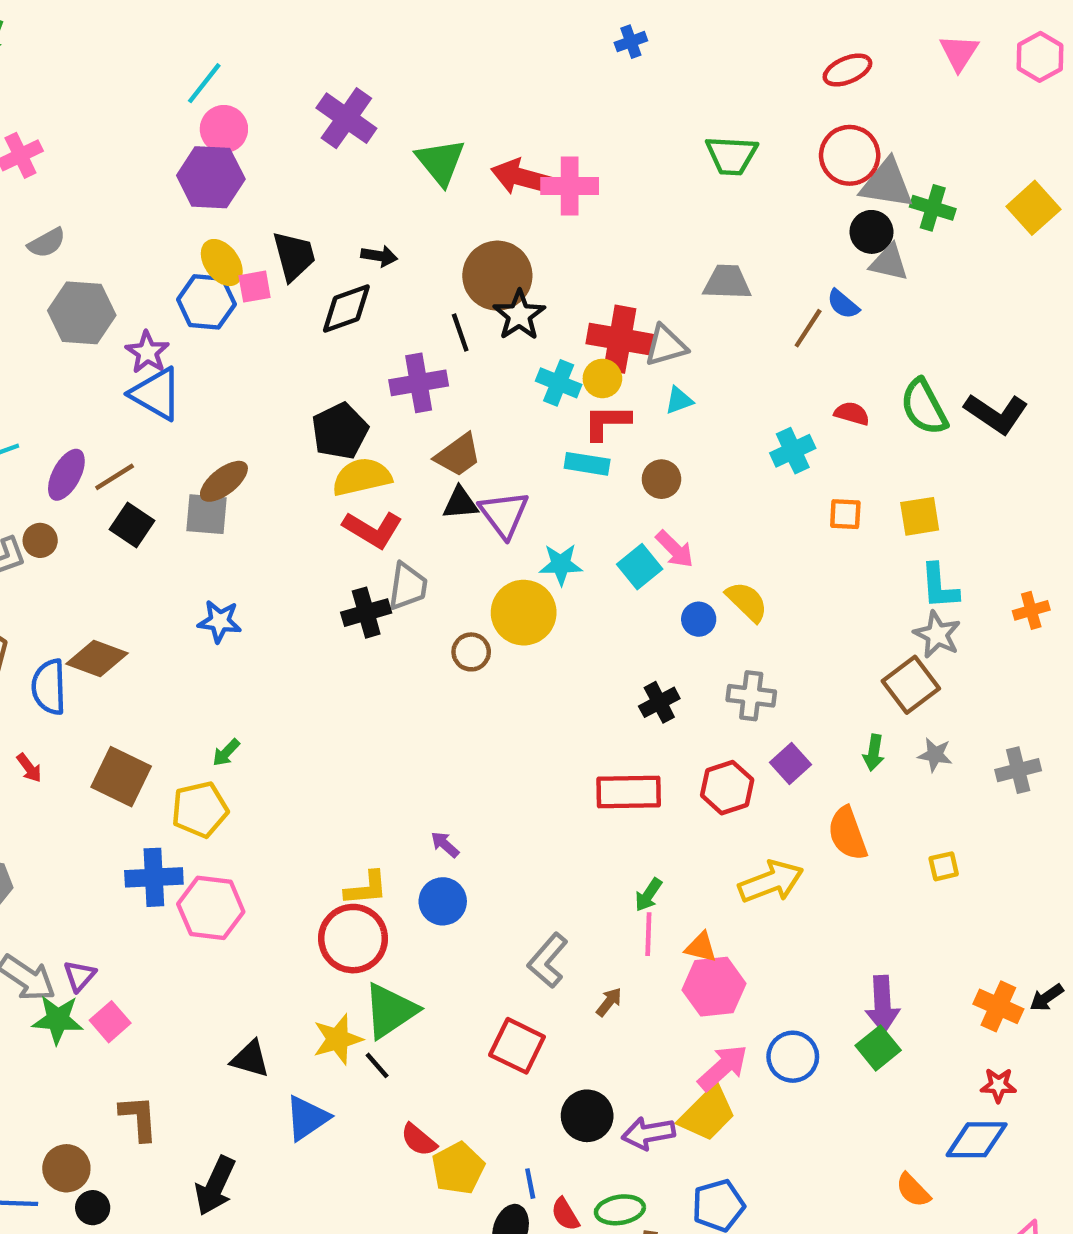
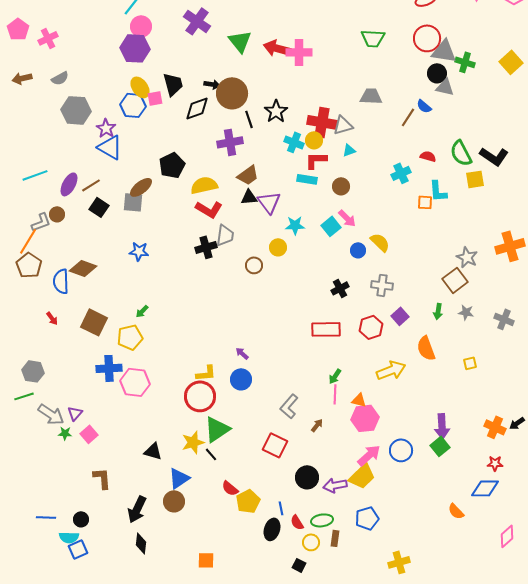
brown circle: (497, 276) -> (232, 93), moved
black pentagon: (340, 431) -> (172, 165), moved
yellow square: (920, 516) -> (475, 179), moved
cyan L-shape: (939, 586) -> (438, 191), moved
orange cross: (1031, 610) -> (510, 246), size x1.8
yellow circle: (524, 613) -> (278, 247), size x0.6
gray cross: (1018, 770) -> (504, 319), turned 36
green star: (58, 1020) -> (65, 433), size x0.6
brown circle: (66, 1168) -> (174, 501), moved

